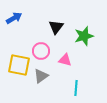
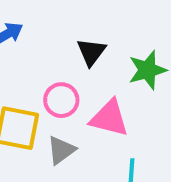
pink triangle: (65, 60) -> (109, 118), size x1.5

